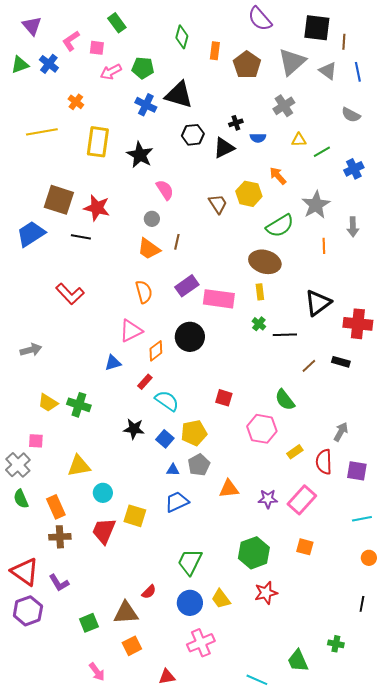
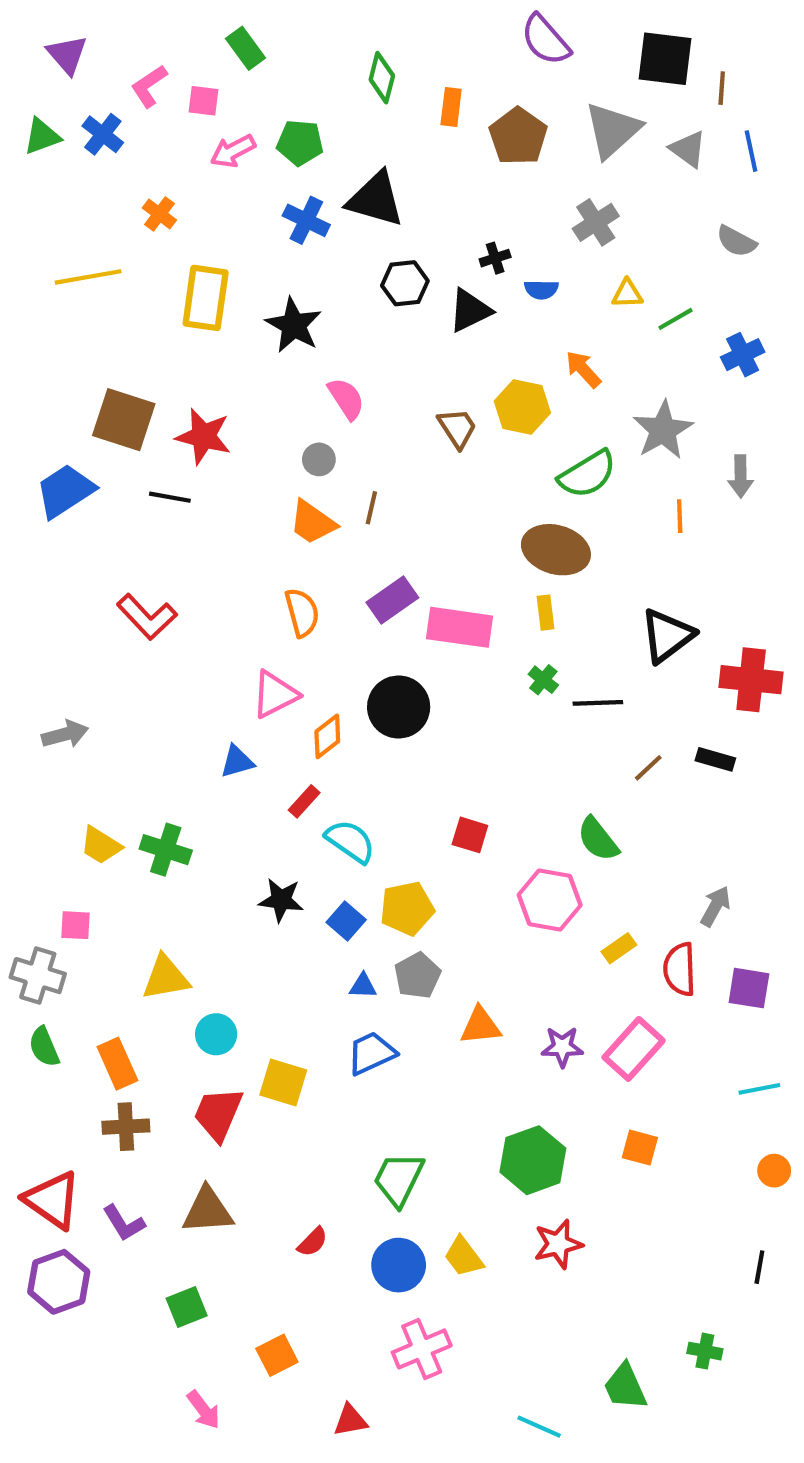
gray cross: (18, 465) -> (38, 976), turned -30
brown triangle: (126, 613) -> (208, 1210), moved

